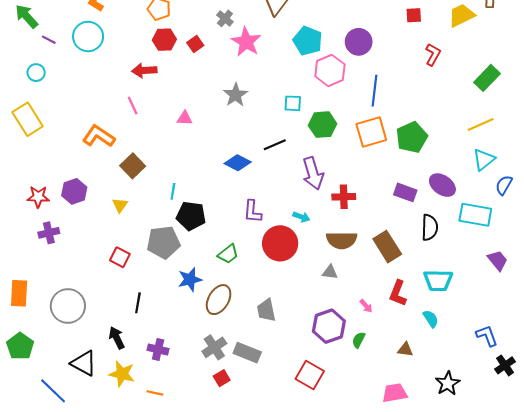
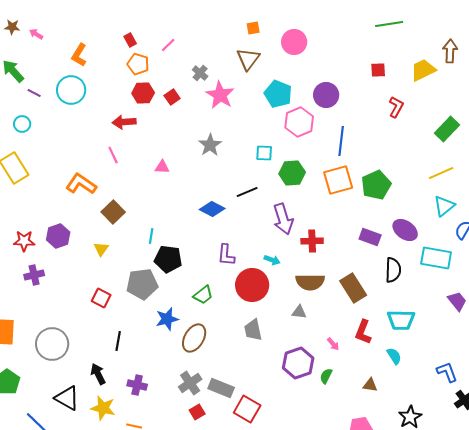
gray trapezoid: (266, 310) -> (253, 330), moved
red square: (310, 375) -> (247, 409), moved

